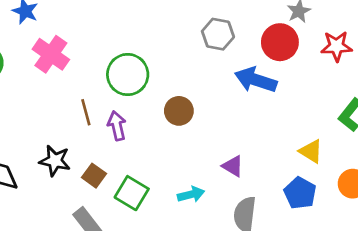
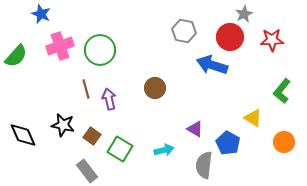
pink cross: (51, 54) -> (60, 46), turned 36
green circle: (128, 75) -> (100, 50), moved
blue pentagon: (300, 193) -> (228, 143), moved

